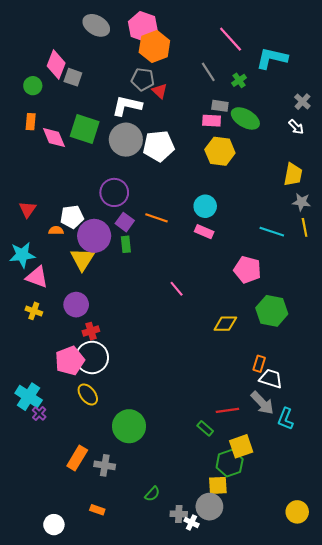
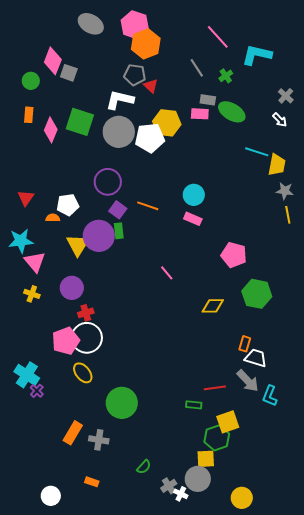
pink diamond: (54, 137) -> (51, 130), turned 45
yellow hexagon: (220, 151) -> (167, 123), moved
cyan line: (272, 232) -> (257, 152), moved
purple circle: (94, 236) -> (99, 236), moved
pink triangle: (37, 277) -> (35, 262), turned 30
green rectangle: (205, 428) -> (194, 405), turned -35
yellow circle: (297, 512) -> (242, 498), moved
gray cross: (179, 514) -> (169, 486), turned -35

